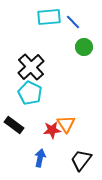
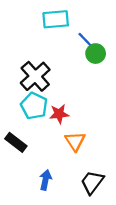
blue line: (73, 22) -> (85, 40), moved
red star: (52, 130) -> (59, 114), moved

